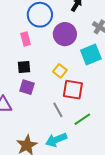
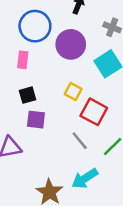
pink rectangle: (26, 39) -> (23, 60), turned 32
red square: (73, 90) -> (94, 112), turned 30

